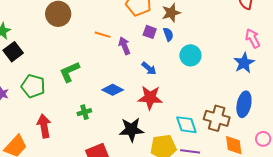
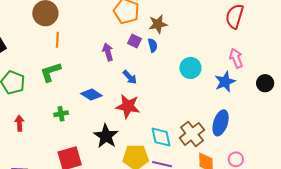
orange line: (103, 35) -> (57, 40), moved, turned 70
cyan circle: (190, 55) -> (190, 68), moved
brown cross: (217, 118) -> (192, 134), turned 30
red arrow: (44, 126) -> (19, 123), size x0.7
black star: (131, 130) -> (106, 136), turned 30

